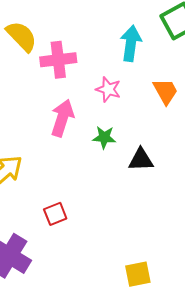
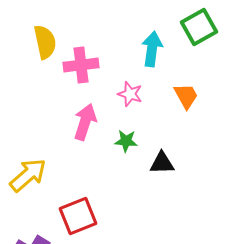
yellow semicircle: (22, 36) -> (45, 42), turned 32
red square: (55, 214) -> (78, 216), size x1.6

